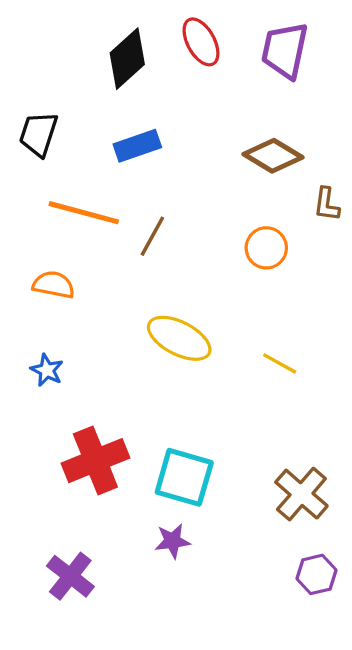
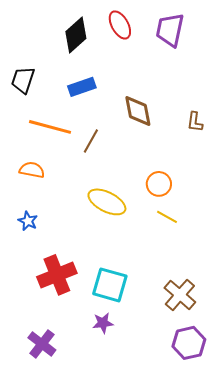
brown diamond: (273, 156) -> (138, 111), moved, turned 48
orange circle: (266, 248) -> (159, 184), moved
purple hexagon: (317, 574) -> (189, 343), size x1.4

